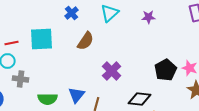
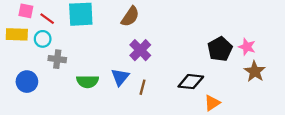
red line: (12, 43) -> (47, 19), turned 48
purple cross: (112, 71) -> (140, 50), moved

